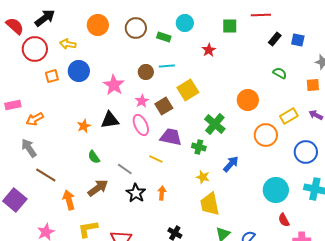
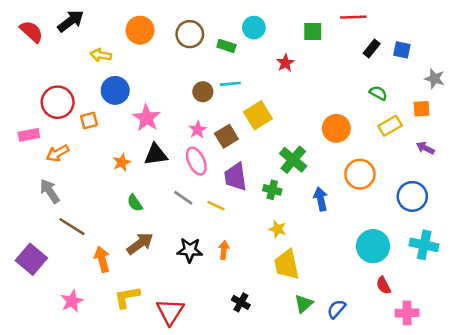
red circle: (35, 49) -> (58, 102), moved
orange square: (52, 76) -> (89, 121), moved
pink star: (114, 85) -> (147, 118), moved
yellow rectangle: (289, 116) -> (390, 126), moved
purple trapezoid: (171, 137) -> (236, 177), turned -110
blue arrow: (231, 164) -> (321, 199), moved, turned -54
gray line: (125, 169) -> (183, 198), moved
black star: (136, 193) -> (190, 250), turned -30

